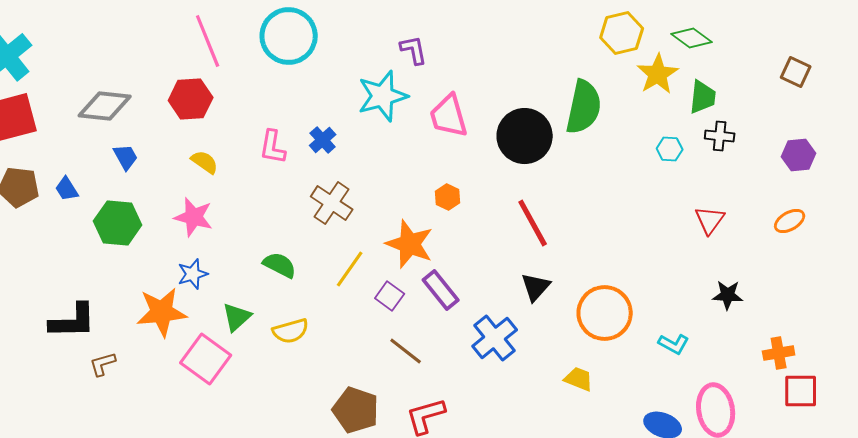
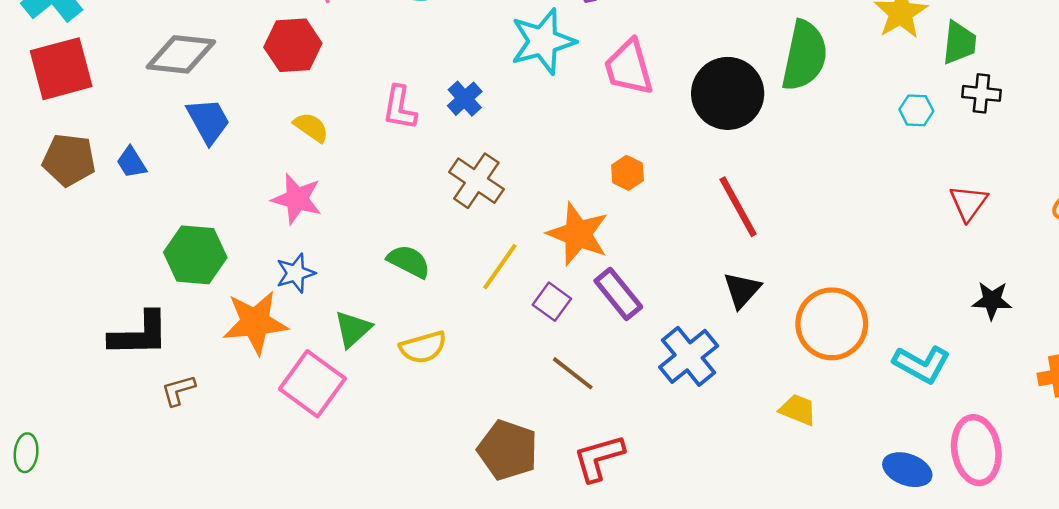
blue trapezoid: (126, 157) -> (208, 121), size x1.4
green hexagon: (118, 223) -> (195, 255), moved
cyan L-shape: (674, 344) -> (922, 364), size x1.4

